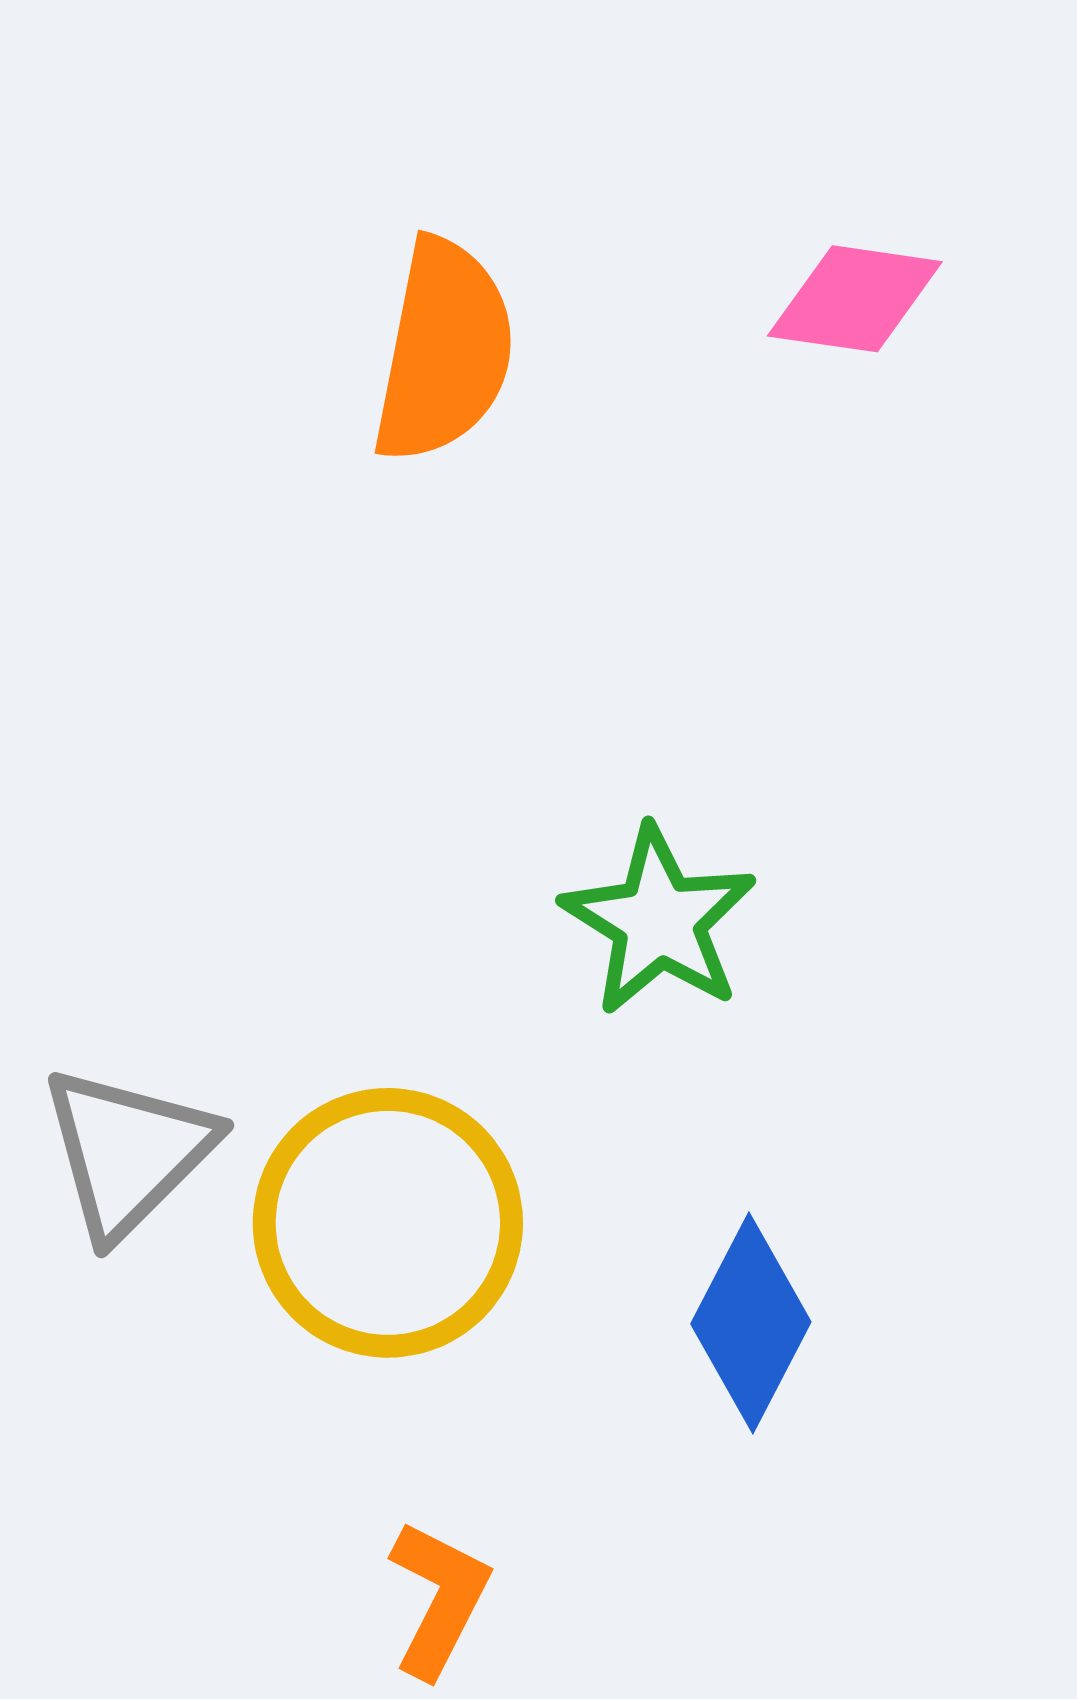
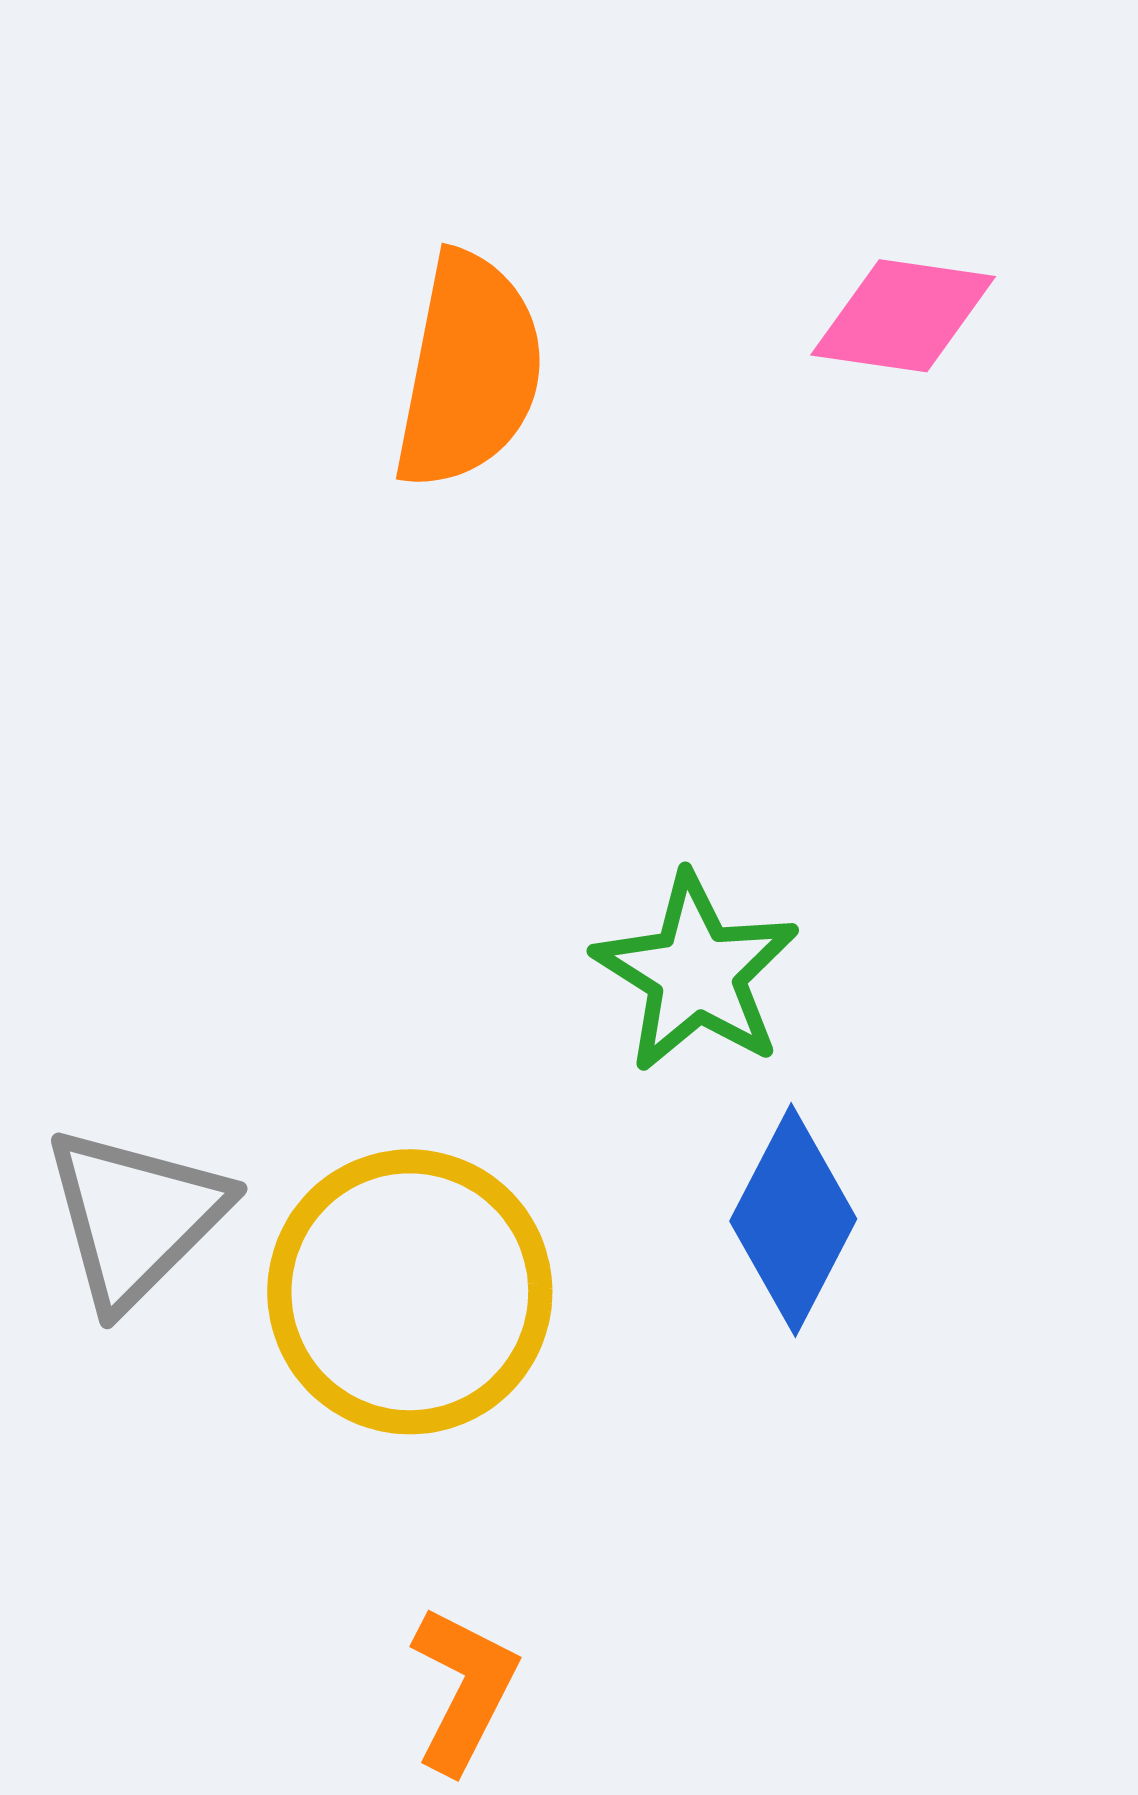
blue diamond: (751, 1323) -> (793, 1220), moved

